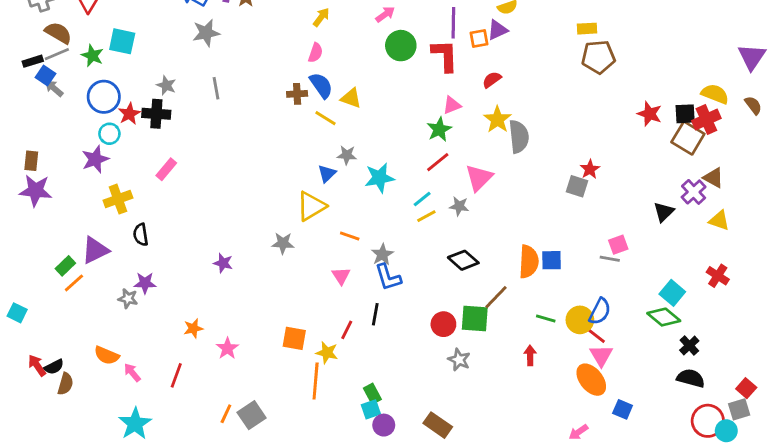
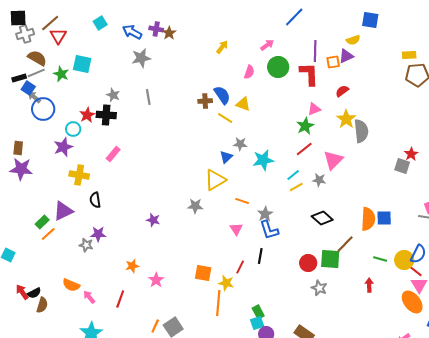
pink semicircle: (316, 53) -> (249, 72), moved
blue circle: (104, 97) -> (43, 109), moved
yellow cross: (118, 199) -> (79, 175), turned 30

